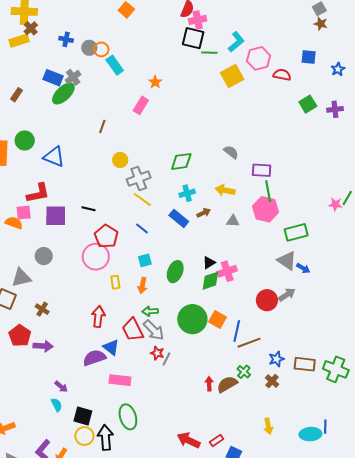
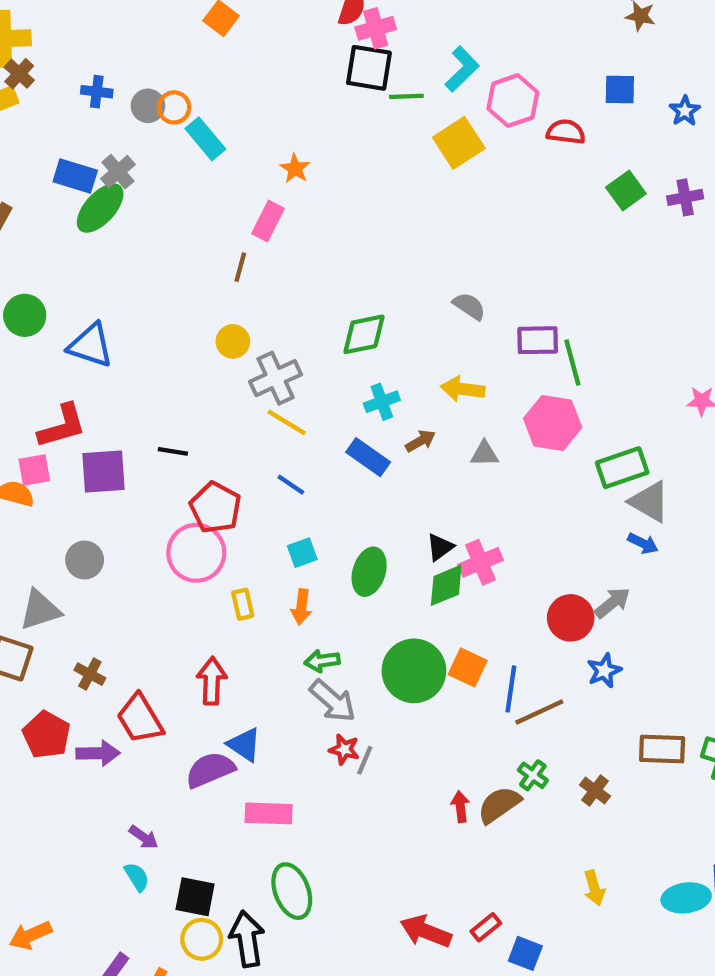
brown line: (102, 126) -> (240, 267), moved
green line: (268, 191) -> (572, 363), moved
gray triangle: (287, 261) -> (649, 502), moved
red trapezoid: (133, 330) -> (140, 719), moved
blue star: (276, 359) -> (604, 671), moved

